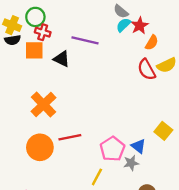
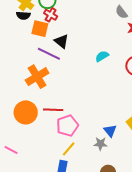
cyan semicircle: (123, 25) -> (102, 56), moved
purple line: (85, 40) -> (49, 54), moved
pink pentagon: (112, 149) -> (67, 126), moved

